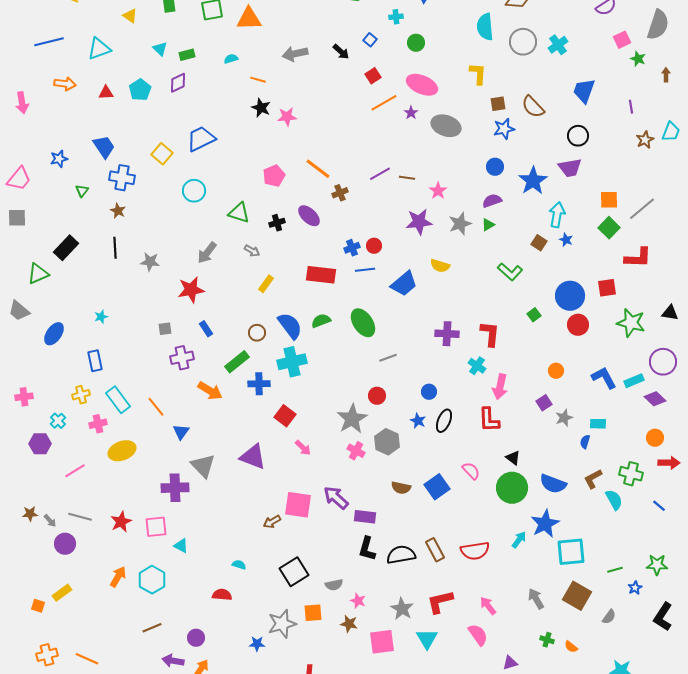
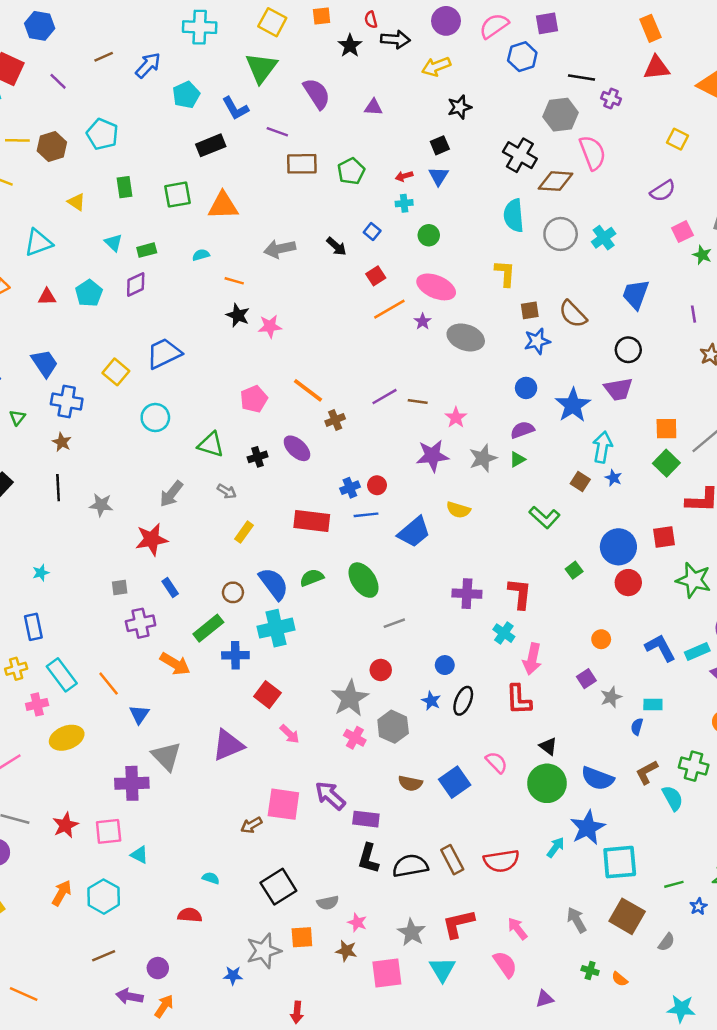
purple triangle: (253, 457) -> (228, 745), turned -44

